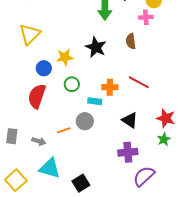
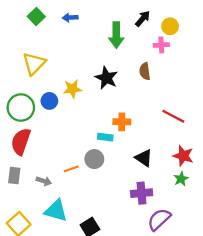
red line: (139, 82) -> (173, 116), moved
green circle: (72, 84) -> (21, 108), moved, size x1.6
red semicircle: (37, 96) -> (21, 142), moved

